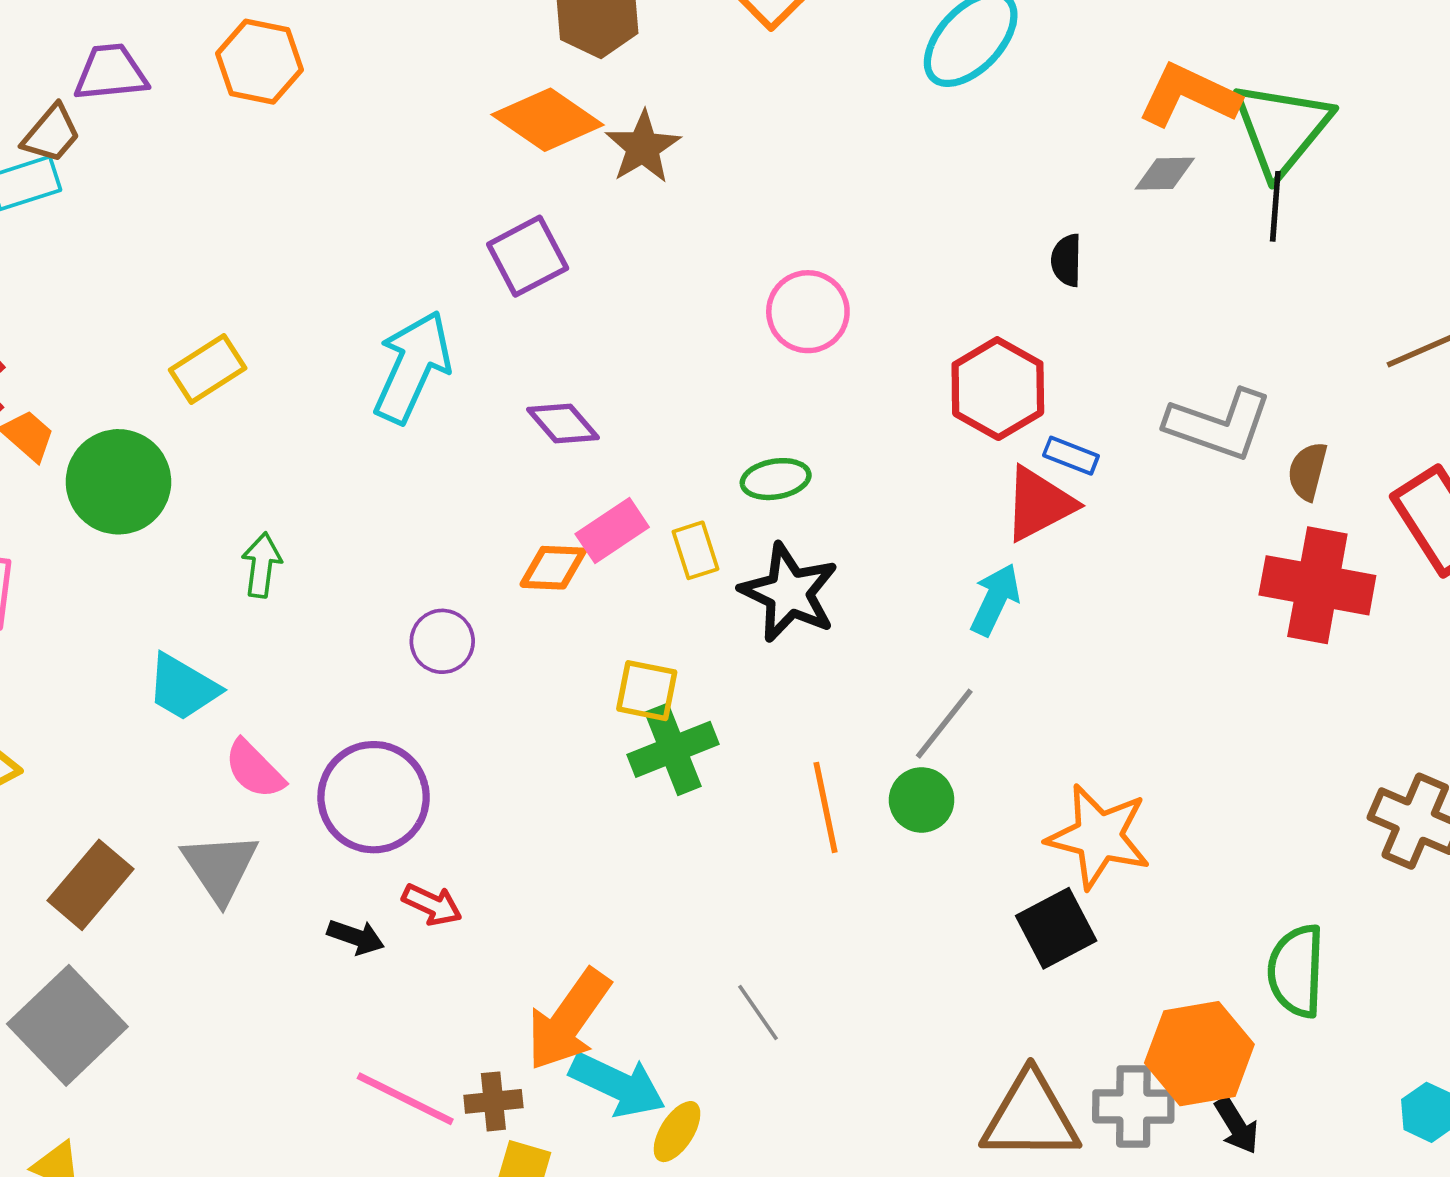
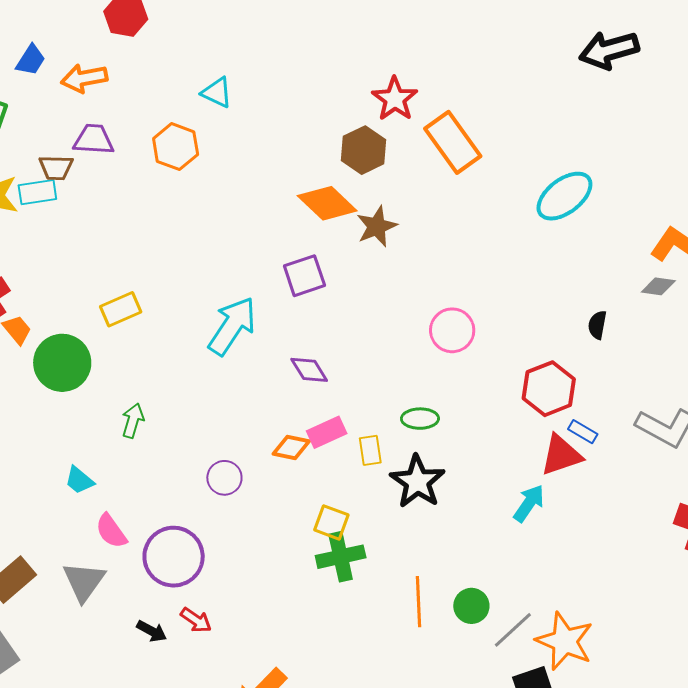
brown trapezoid: (51, 134) -> (56, 168), turned 42
cyan trapezoid: (183, 687) -> (79, 480), size x0.7
gray line: (944, 724) -> (513, 630), moved

